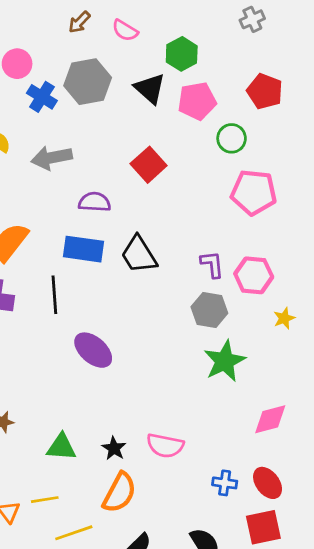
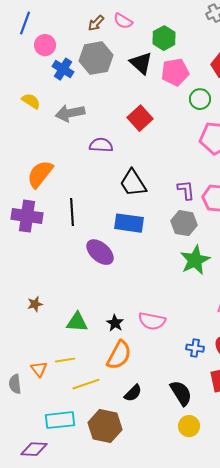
brown arrow: (79, 22) -> (96, 23), moved
blue rectangle: (83, 249) -> (129, 223), moved

